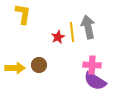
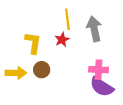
yellow L-shape: (23, 14) -> (33, 43), moved
yellow line: (72, 32) -> (67, 19), moved

